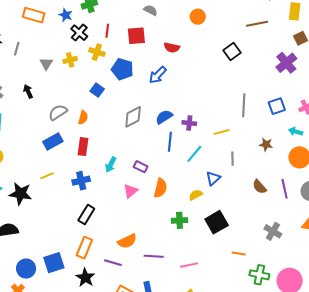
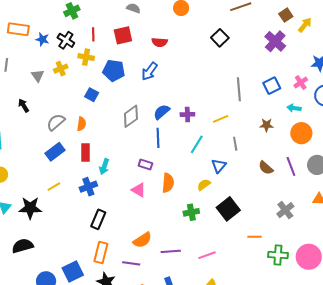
blue star: (66, 15) -> (42, 39), moved
blue line: (170, 142) -> (158, 138), moved
cyan arrow: (111, 165) -> (104, 167), moved
pink triangle: (131, 191) -> (139, 190), turned -42
gray cross: (273, 231) -> (285, 210), turned 30

